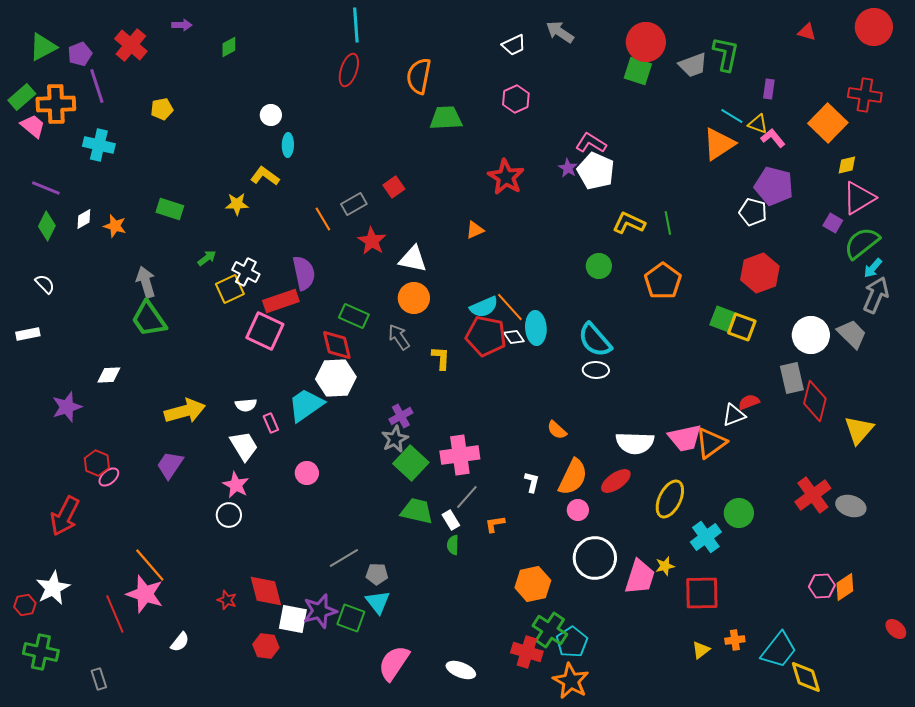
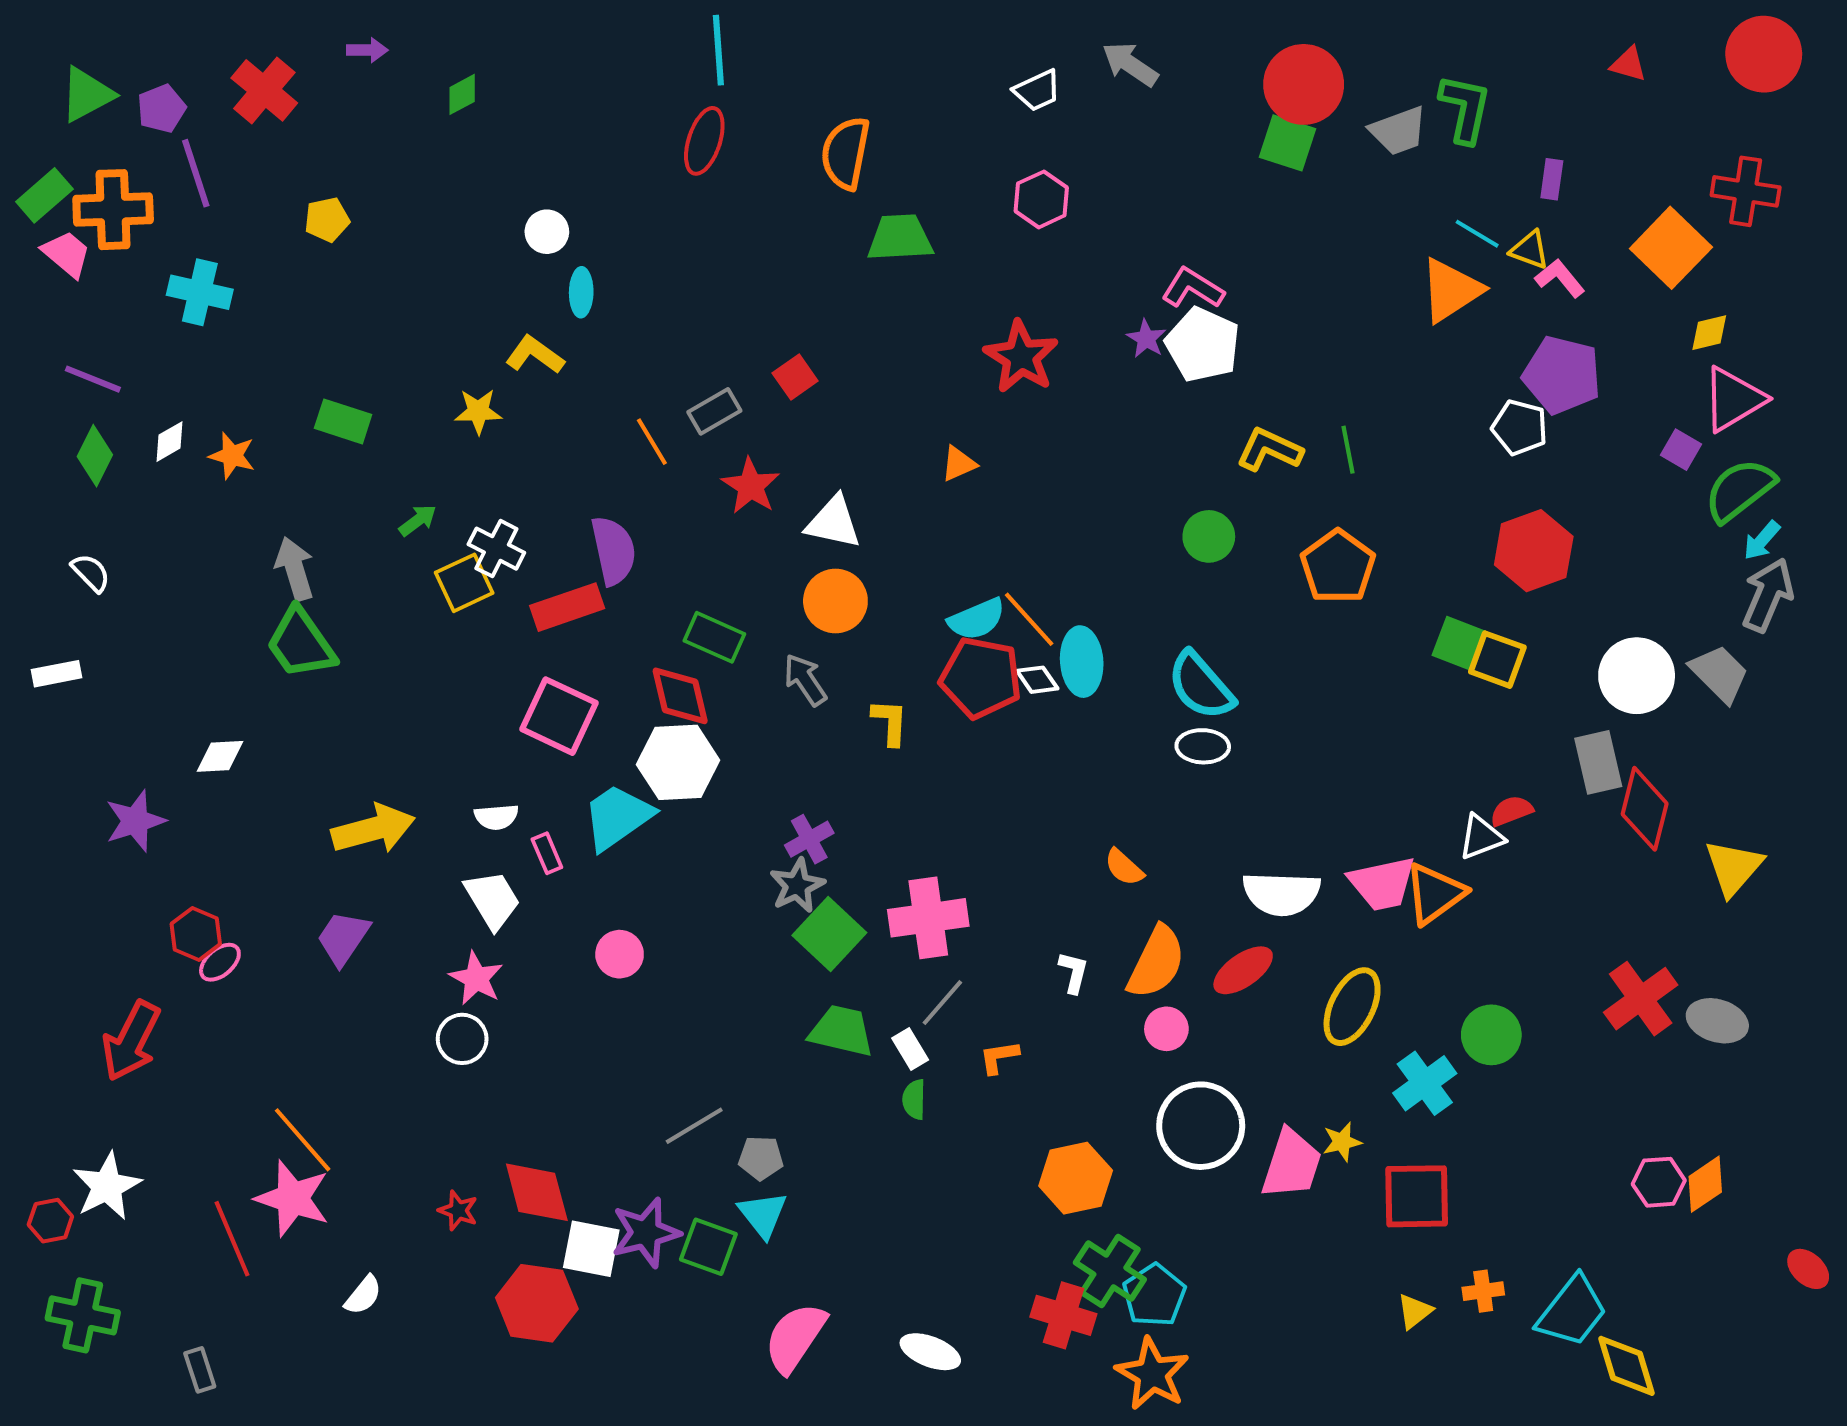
pink square: (265, 331) -> (559, 716), moved
red hexagon: (266, 646) -> (537, 1303), size x1.5

